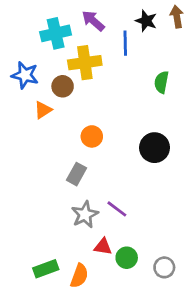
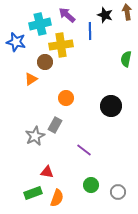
blue star: (25, 75) -> (16, 42), moved
green semicircle: (161, 82) -> (126, 59), moved
gray star: (85, 214) -> (35, 136), moved
red triangle: (103, 247) -> (47, 172), moved

